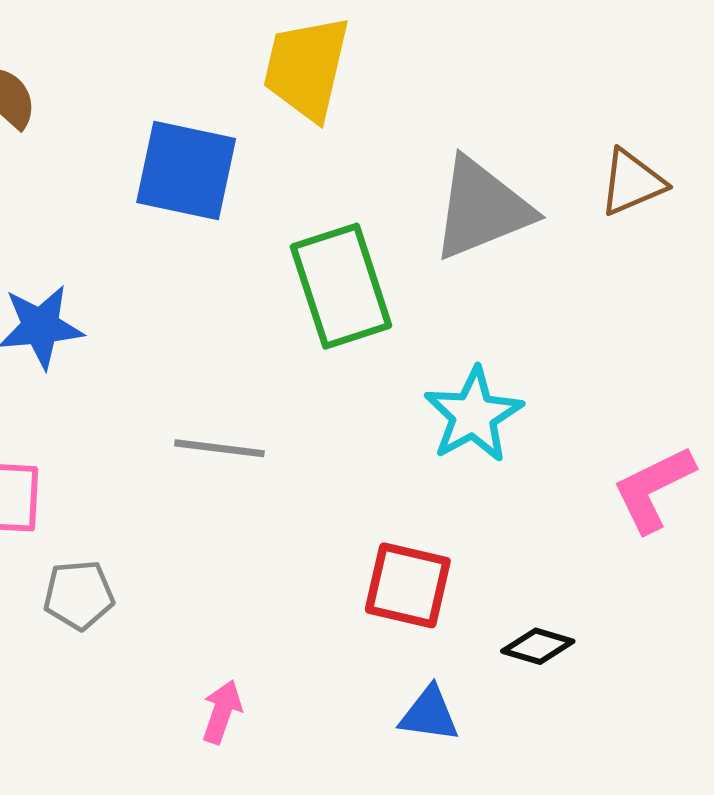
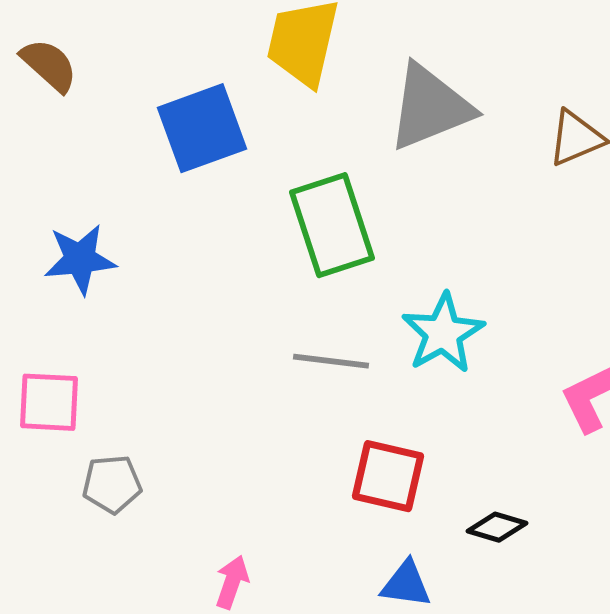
blue square: (186, 170) -> (202, 128), turned -32
gray triangle: (482, 209) -> (430, 107), moved
gray line: (219, 448) -> (331, 361), moved

